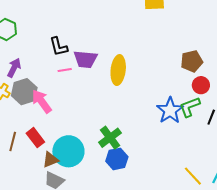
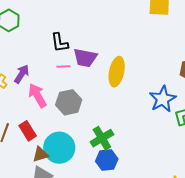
purple arrow: (14, 68) -> (22, 74), moved
gray hexagon: (24, 92) -> (69, 102), moved
blue star: (170, 110) -> (163, 99), moved

